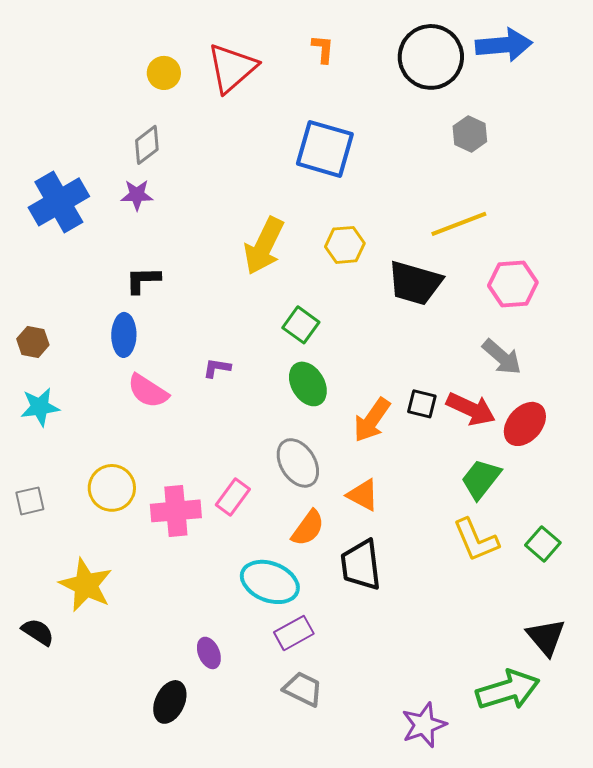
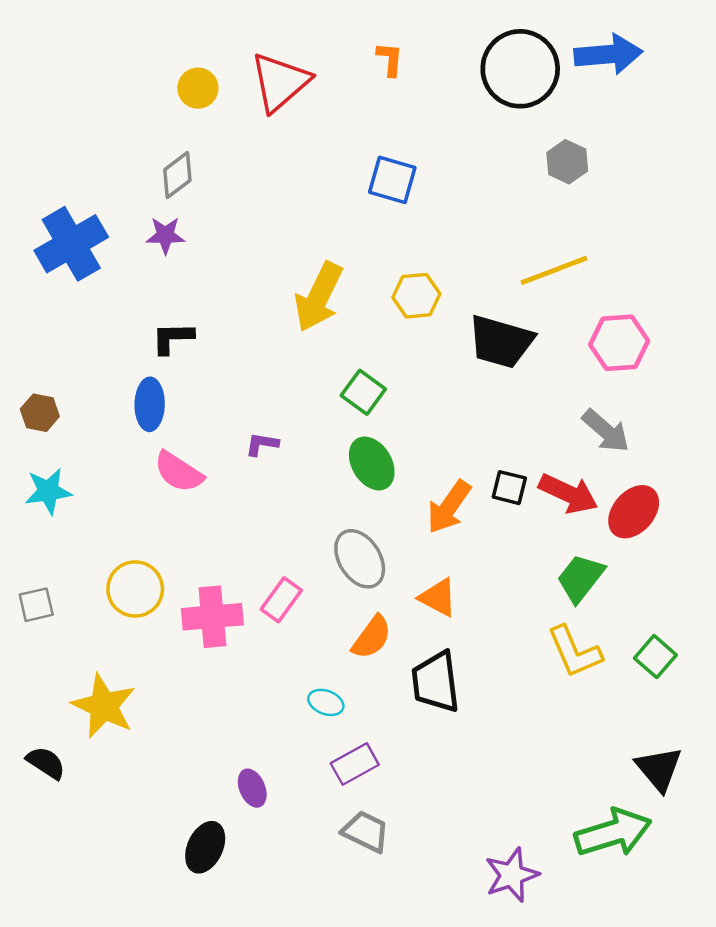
blue square: (325, 149) -> (392, 180), size x0.7
cyan ellipse: (270, 582) -> (326, 702), size x0.5

